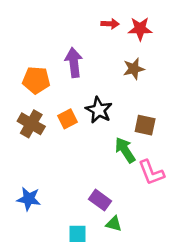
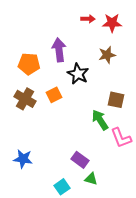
black star: (99, 110) -> (78, 74), moved
cyan square: (77, 234) -> (62, 187), turned -35

